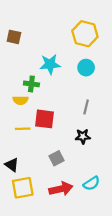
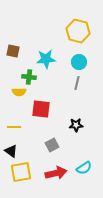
brown square: (14, 37) -> (13, 51), moved
gray line: (86, 107) -> (77, 83), moved
yellow line: (23, 129) -> (14, 127), moved

